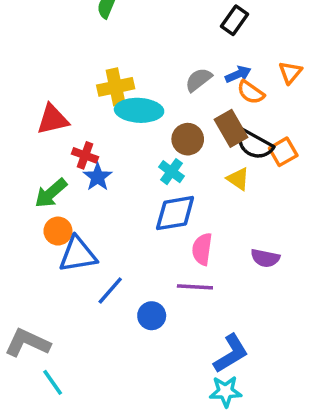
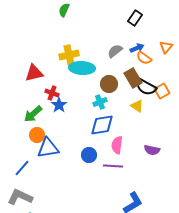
cyan cross: (171, 172) -> (100, 102), turned 32
blue line: (110, 290) -> (22, 168), moved
blue circle: (152, 316) -> (89, 155), moved

